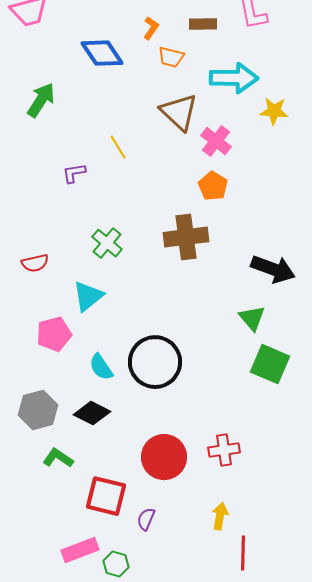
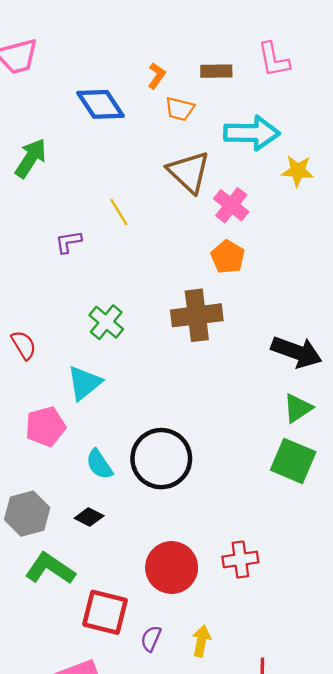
red semicircle: (35, 263) -> (24, 345), turned -108
green triangle: (252, 318) -> (298, 408), moved, turned 36
black diamond: (92, 413) -> (89, 517), size x0.7
green L-shape: (58, 458) -> (50, 569), size x1.4
yellow arrow: (220, 516) -> (201, 641), moved

